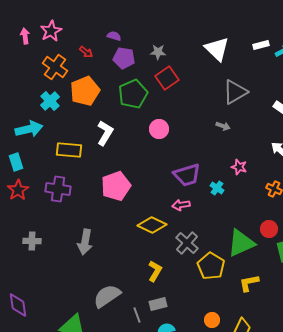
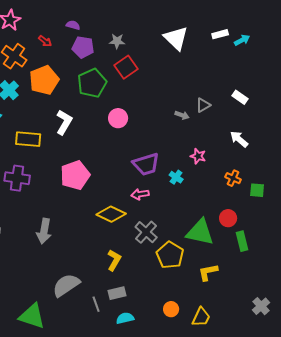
gray triangle: (235, 92) -> (203, 105), moved, size x0.6
green triangle: (241, 243) -> (200, 232), turned 36

